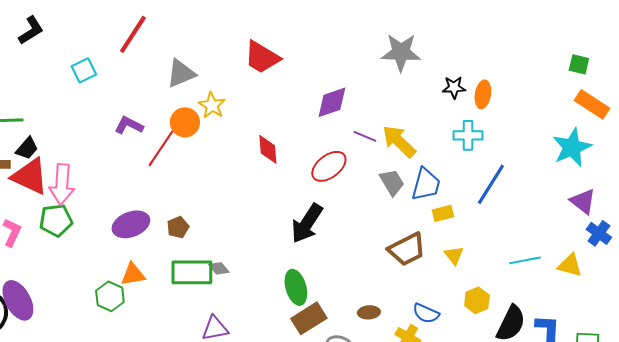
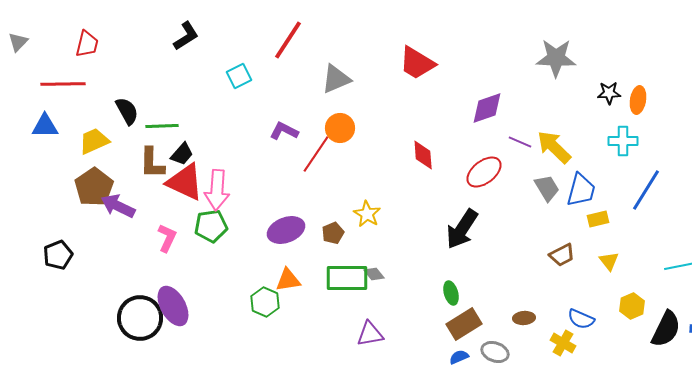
yellow star: (212, 105) -> (367, 214), moved
brown trapezoid: (407, 249) -> (562, 255), size x0.7
green ellipse: (296, 287) -> (451, 293), size x0.7

